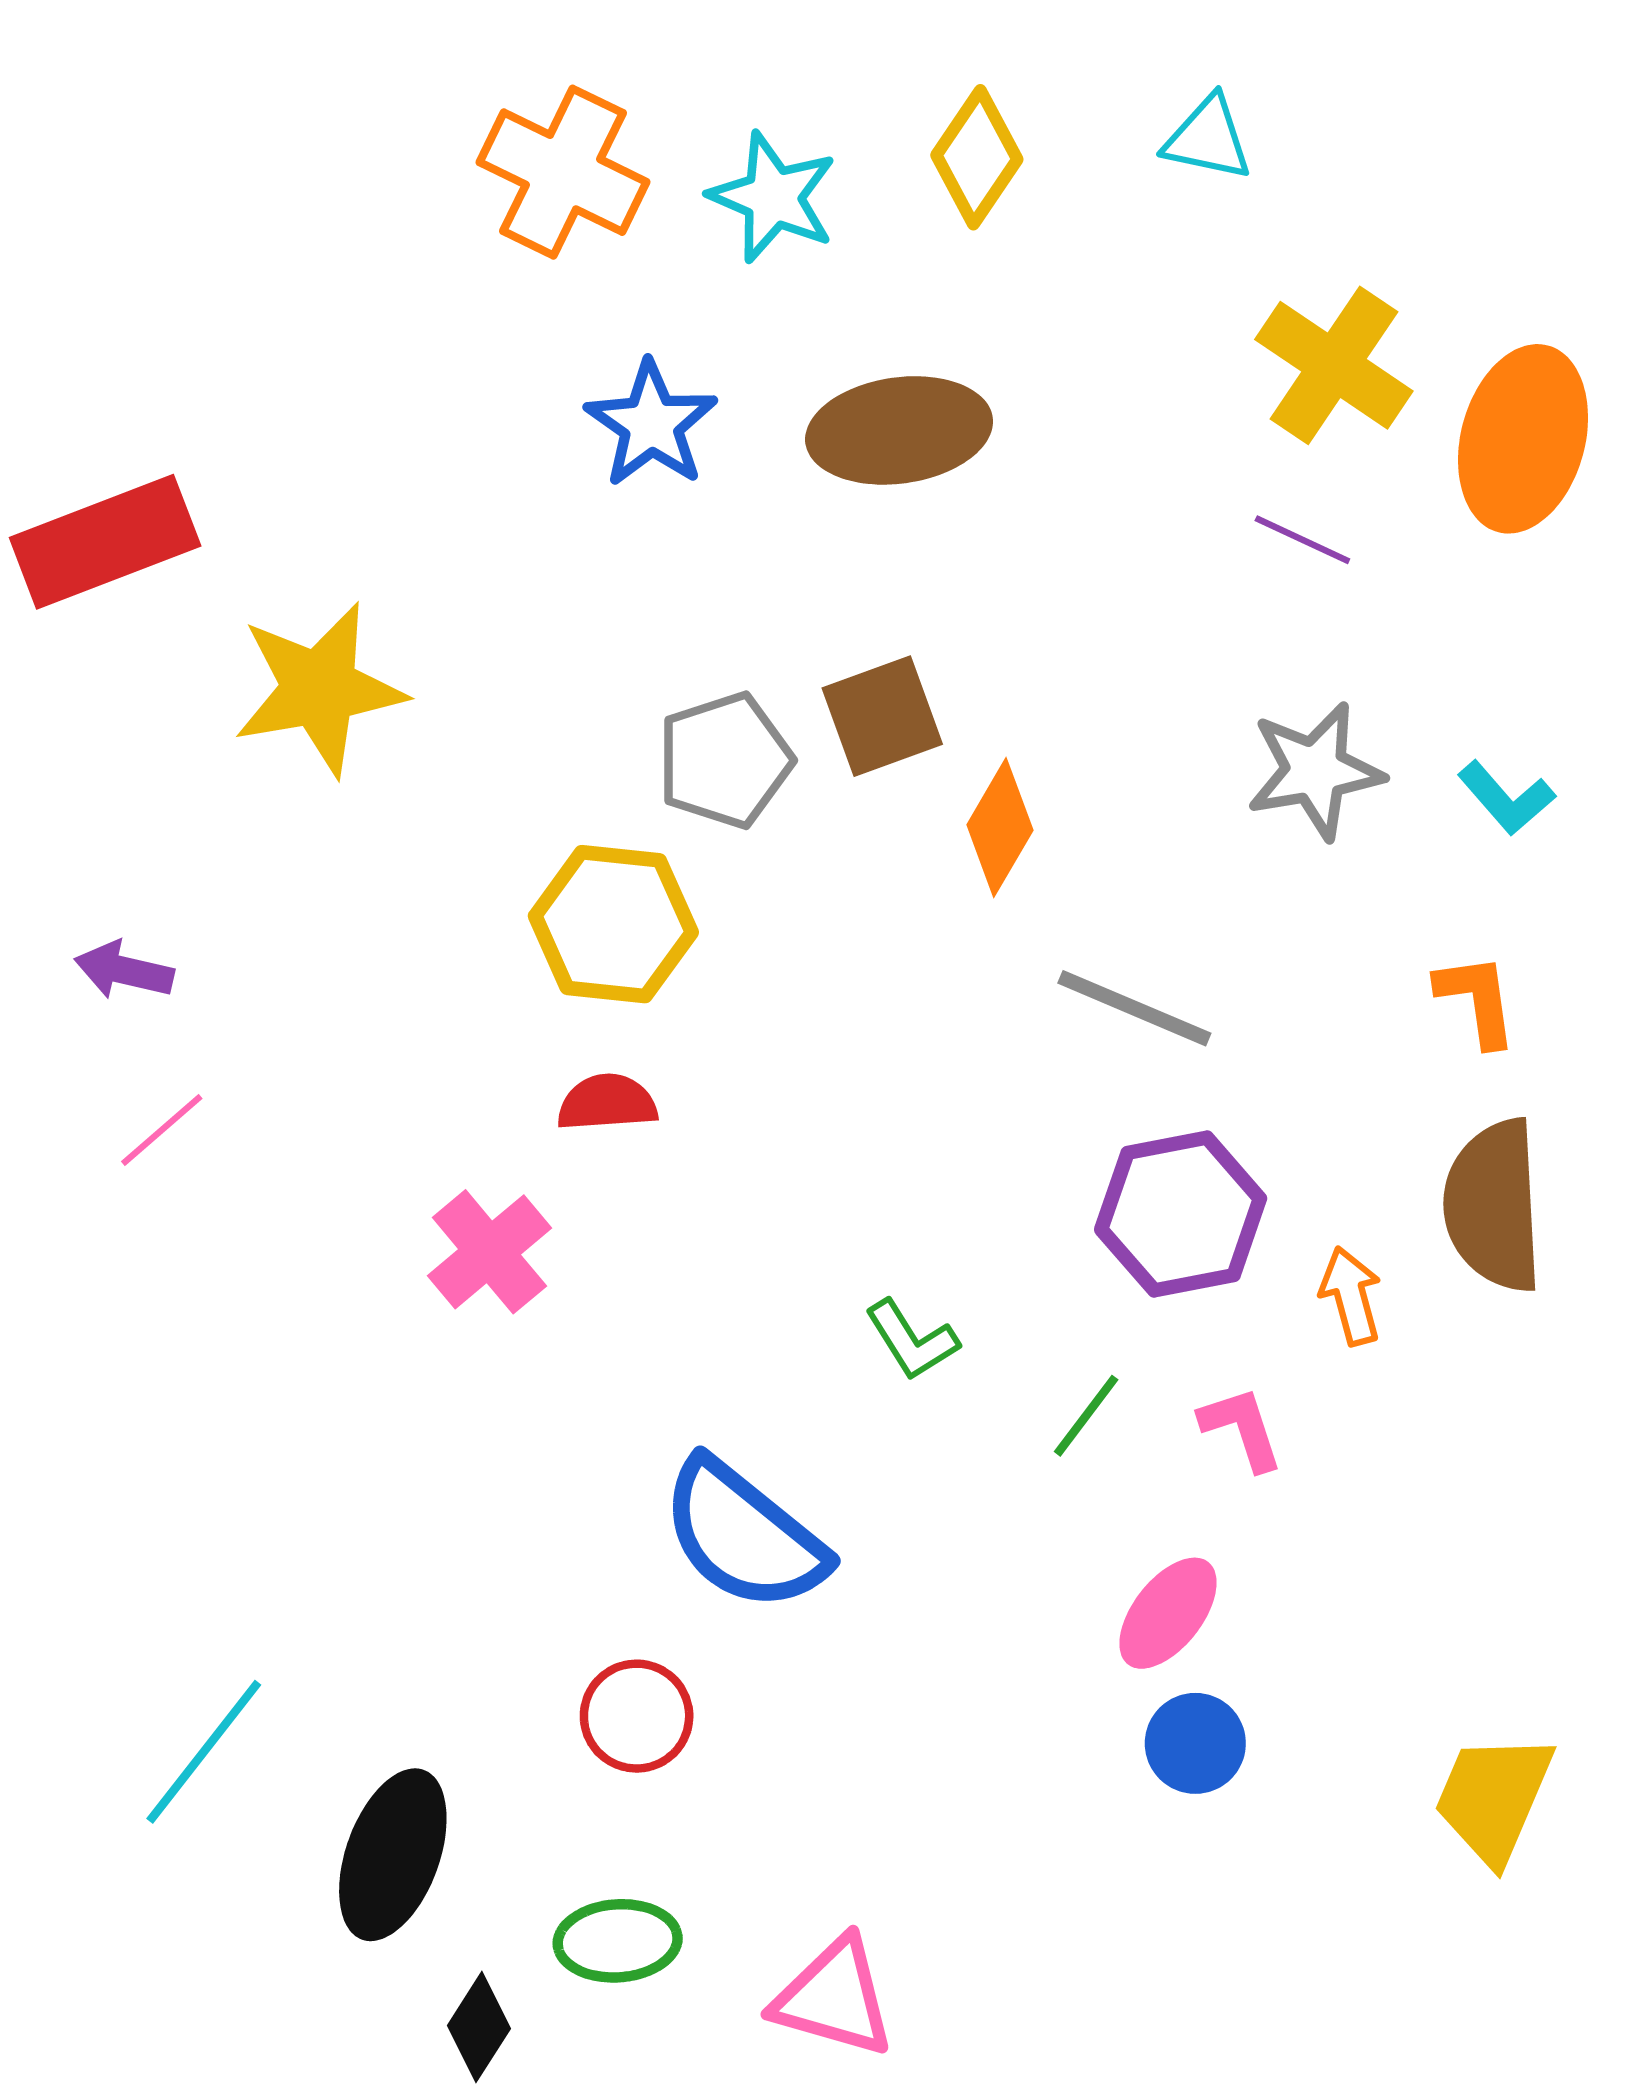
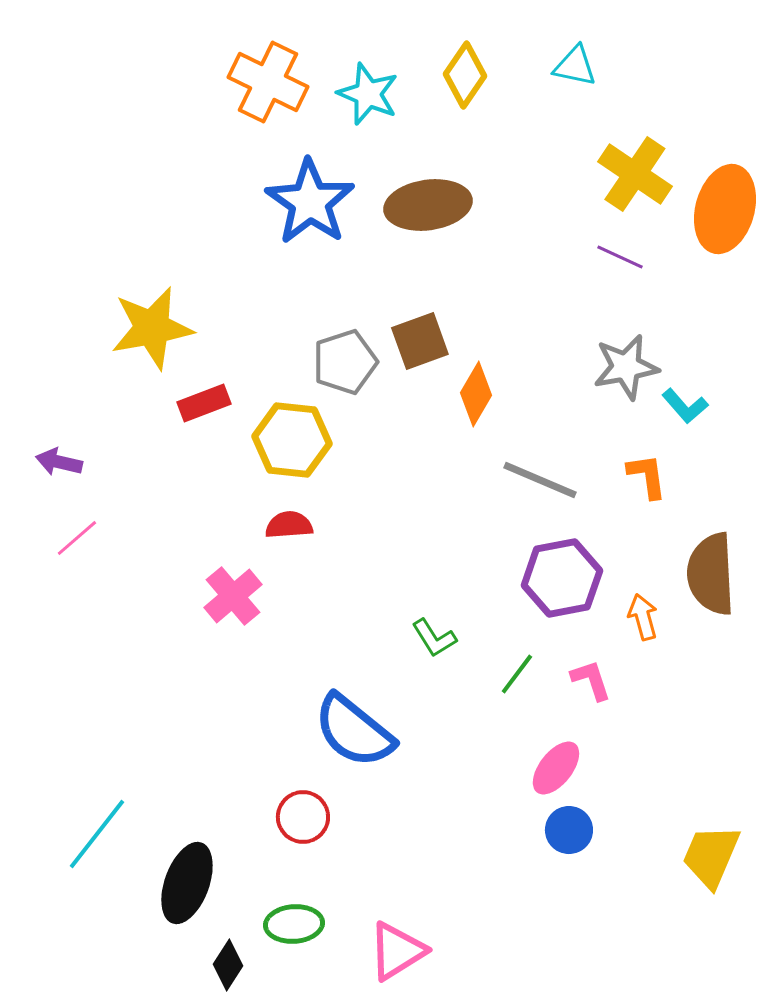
blue star: (651, 424) -> (310, 202), size x1.4
red rectangle: (105, 542) -> (204, 403), moved, size x0.6
cyan L-shape: (1506, 798) -> (685, 406), moved
orange L-shape: (1477, 1000) -> (647, 476), moved
pink triangle: (834, 1998) -> (397, 951), turned -48

